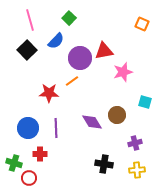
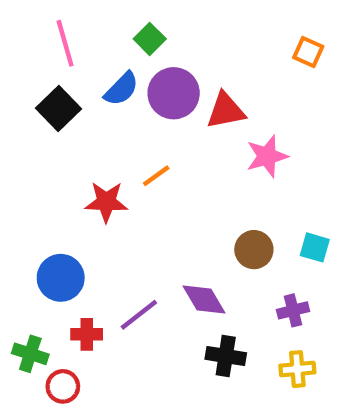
purple circle: (80, 58) -> (174, 93), moved
cyan square: (145, 102) -> (315, 247), moved
purple diamond: (92, 122) -> (204, 300), moved
purple line: (56, 128) -> (139, 315), moved, turned 54

